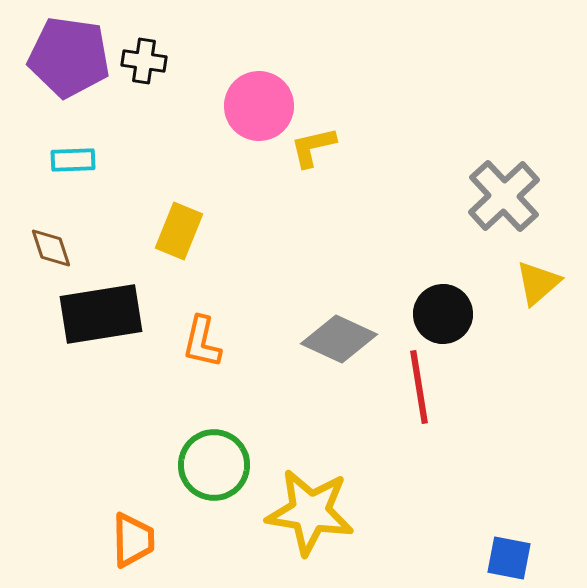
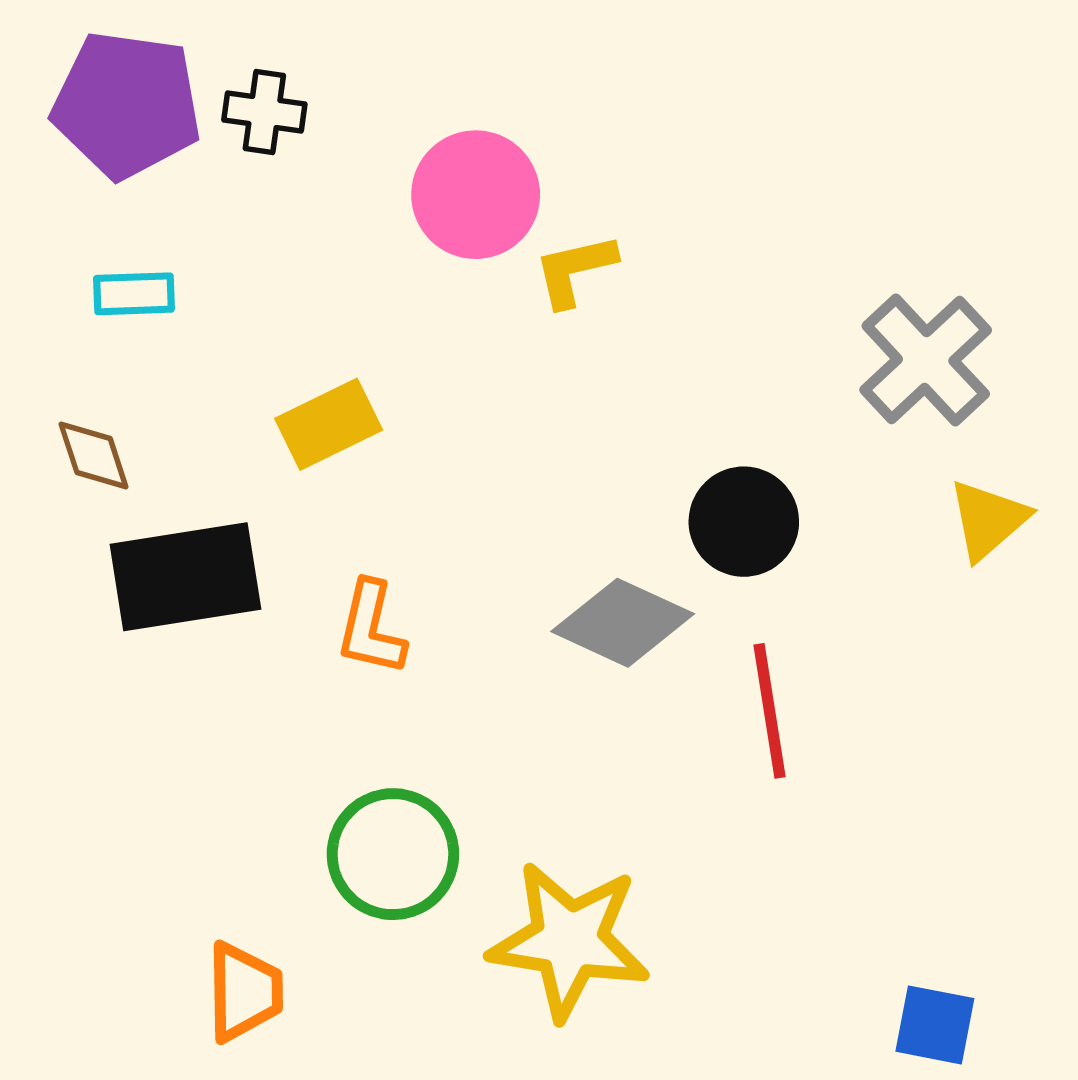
yellow rectangle: (179, 231) -> (329, 424), turned 42
black circle: (443, 314) -> (744, 522), moved

